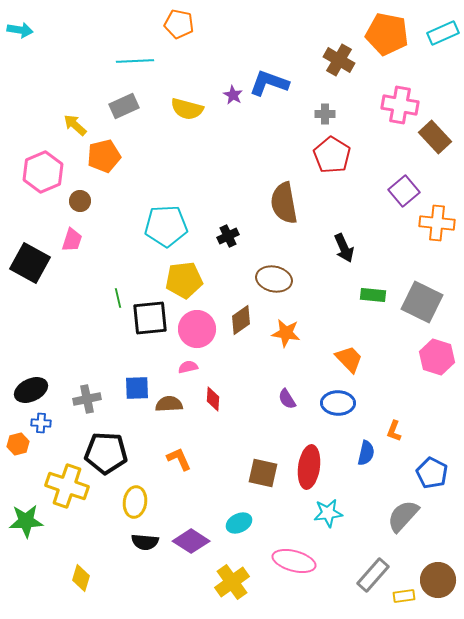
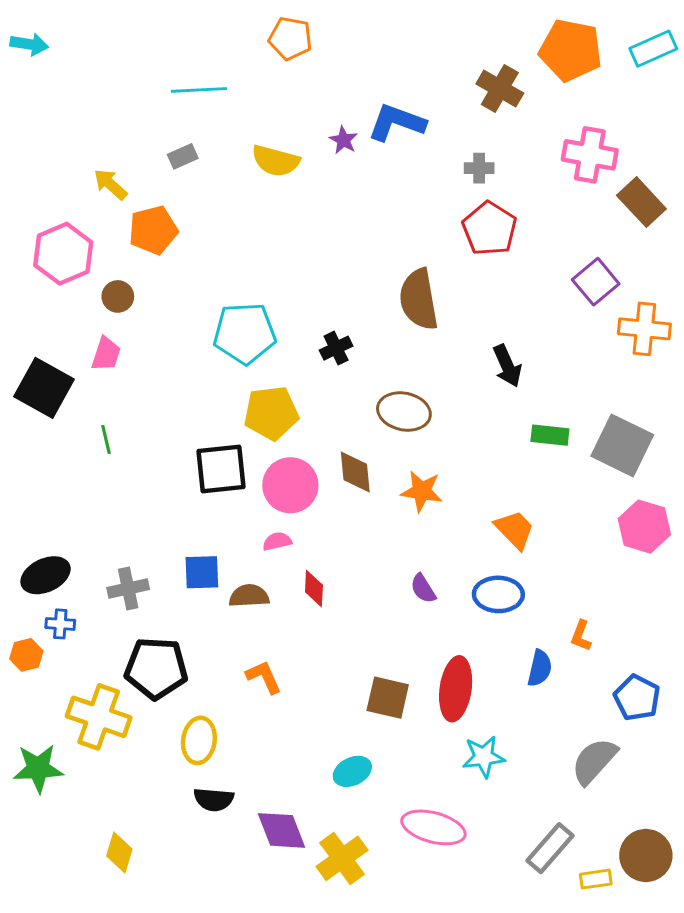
orange pentagon: (179, 24) -> (290, 38), moved
gray rectangle: (124, 106) -> (183, 156), size x0.7
green line: (118, 298) -> (106, 440), moved
brown diamond: (241, 320) -> (355, 472), turned -60
purple diamond: (191, 541) -> (282, 830), moved, turned 36

